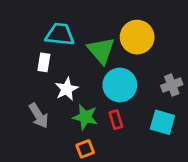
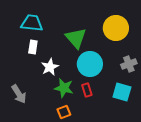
cyan trapezoid: (60, 34) -> (32, 23), moved
yellow circle: (137, 37) -> (116, 28), moved
gray arrow: (39, 116) -> (19, 94), moved

